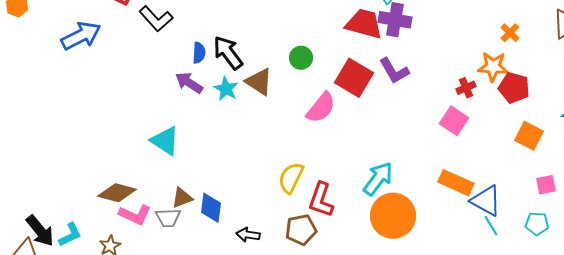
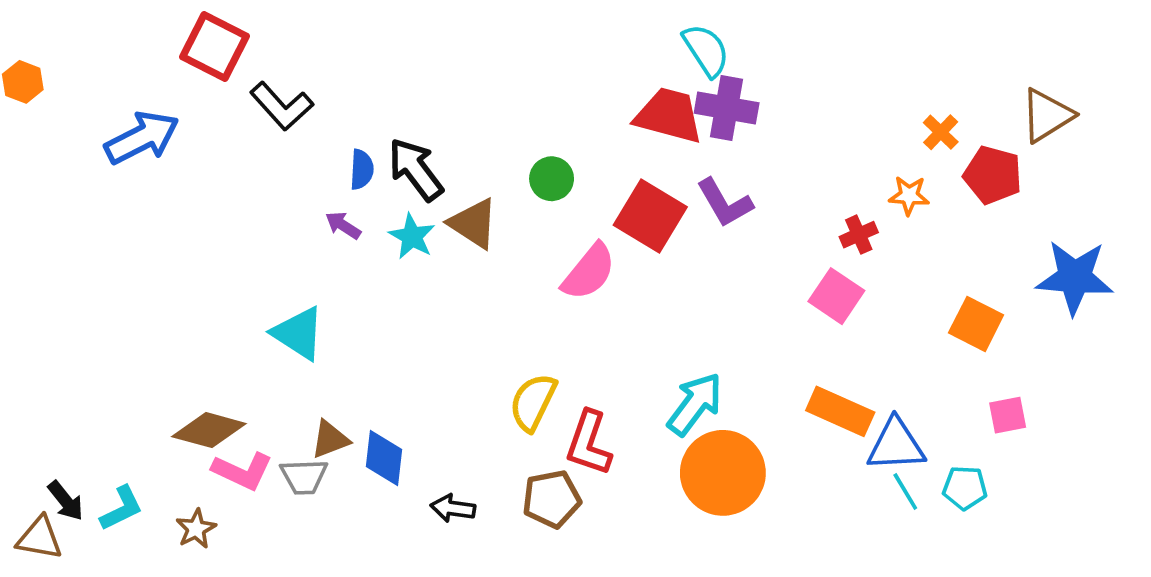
orange star: (493, 67) -> (909, 195), size x0.7
purple arrow: (189, 83) -> (343, 225), size x0.7
red pentagon: (514, 88) -> (993, 175), moved
blue triangle: (486, 201) -> (896, 445), turned -32
cyan pentagon: (537, 224) -> (965, 488), moved
black arrow: (40, 231) -> (66, 501), size x0.7

